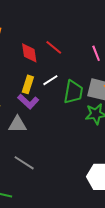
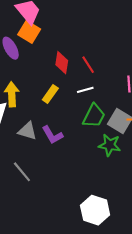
white line: (50, 80) -> (85, 90), moved
purple L-shape: (28, 102) -> (52, 135), moved

